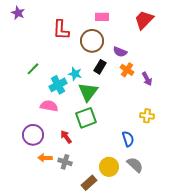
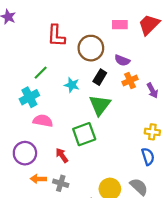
pink rectangle: (102, 17) -> (120, 25), moved
green line: (33, 69) -> (41, 73), moved
orange cross: (127, 70) -> (130, 80), turned 32
cyan cross: (58, 85) -> (29, 97), moved
green triangle: (88, 92) -> (100, 105), moved
blue semicircle: (128, 139) -> (148, 156), moved

